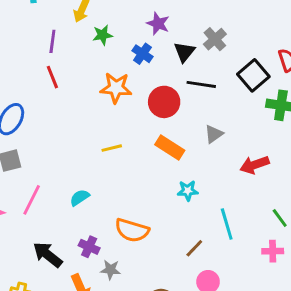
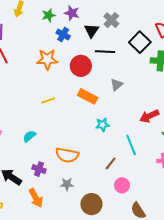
green star: (103, 35) -> (49, 15), moved
red arrow: (255, 165) -> (149, 116), moved
gray star: (110, 270) -> (67, 184), moved

